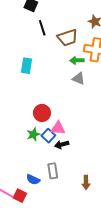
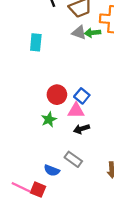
gray triangle: (79, 79) -> (79, 33), moved
blue square: (48, 136) -> (82, 96), moved
gray rectangle: (53, 171) -> (73, 159), turned -42

